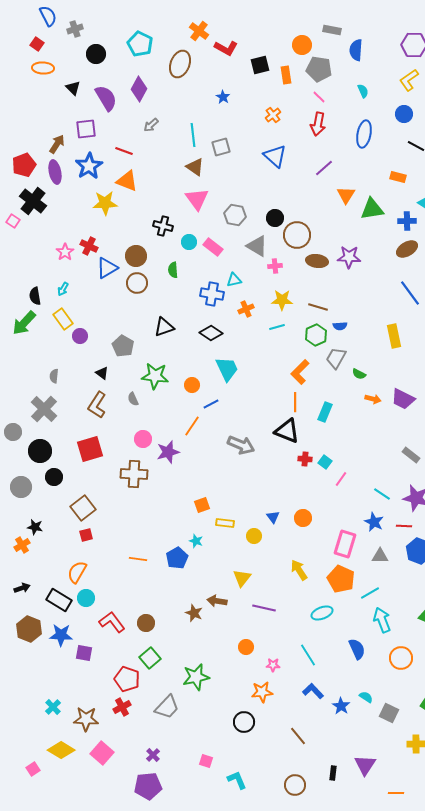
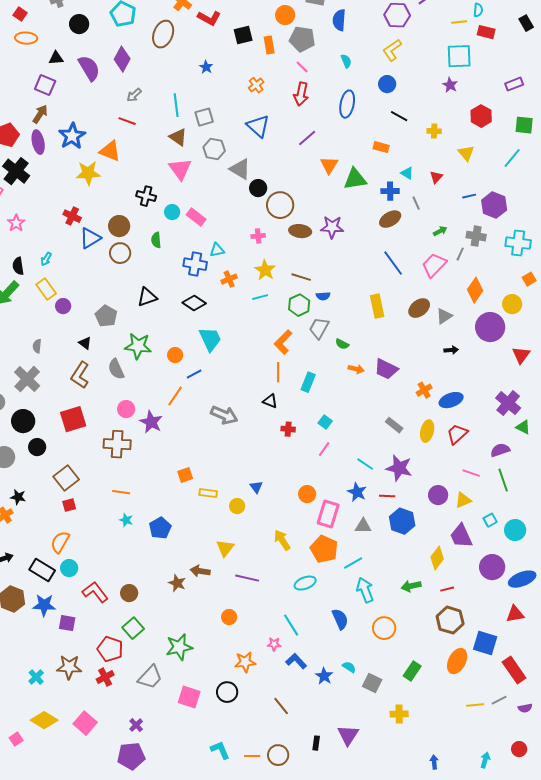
black triangle: (73, 88) -> (56, 58), turned -49
purple square: (86, 129) -> (45, 85), moved, turned 30
red line: (124, 151) -> (127, 121), moved
gray hexagon: (235, 215) -> (214, 149), moved
gray triangle: (257, 246) -> (240, 169), moved
pink star: (65, 252) -> (16, 223), moved
yellow star: (282, 300) -> (265, 270), turned 30
gray semicircle: (133, 399) -> (116, 369), size x1.5
black triangle: (287, 431) -> (270, 401), size x0.6
purple star: (168, 452) -> (151, 422), turned -30
cyan square: (325, 462) -> (325, 422), moved
orange circle: (303, 518) -> (307, 494), moved
cyan star: (196, 541) -> (126, 520), moved
orange line: (138, 559) -> (121, 492), moved
pink star: (273, 665) -> (274, 644), moved
brown star: (86, 719) -> (69, 667), moved
pink square: (206, 761) -> (189, 697), moved, size x1.6
orange line: (396, 793) -> (252, 756), moved

